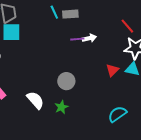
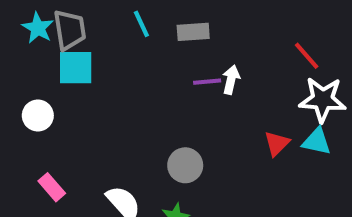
cyan line: (54, 12) -> (141, 24), moved
white arrow: (89, 38) -> (231, 80), turned -64

